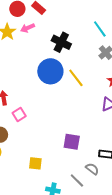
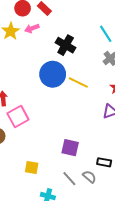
yellow line: (76, 78) -> (78, 82), turned -30
pink square: (19, 114) -> (18, 117), size x1.5
gray line: (77, 180) -> (69, 179), moved

